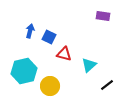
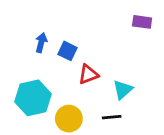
red triangle: (64, 54) -> (88, 74), turned -35
black line: (107, 85) -> (112, 117), moved, turned 32

